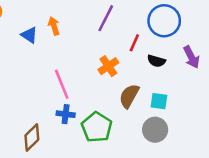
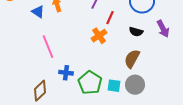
red line: (134, 43) -> (110, 18), moved
pink line: (62, 84) -> (48, 47), moved
brown semicircle: (129, 96) -> (132, 59), moved
cyan square: (159, 101) -> (114, 86), moved

